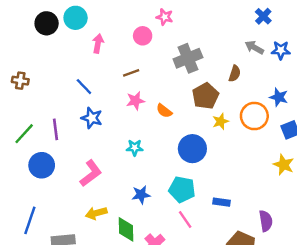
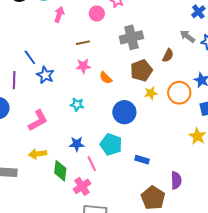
blue line: (84, 87) -> (30, 57), moved
pink line: (185, 220) -> (92, 164), moved

